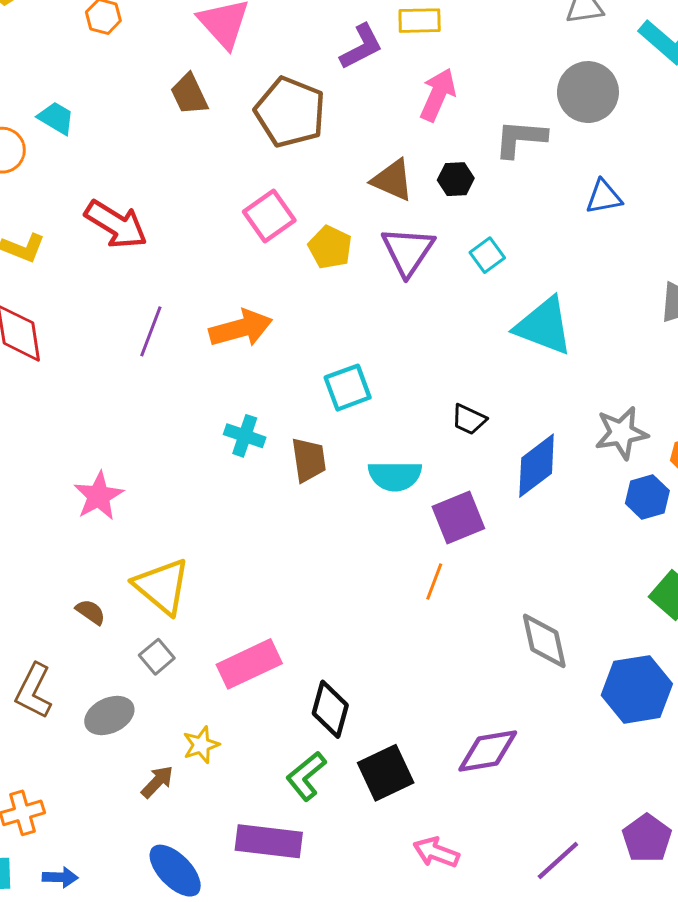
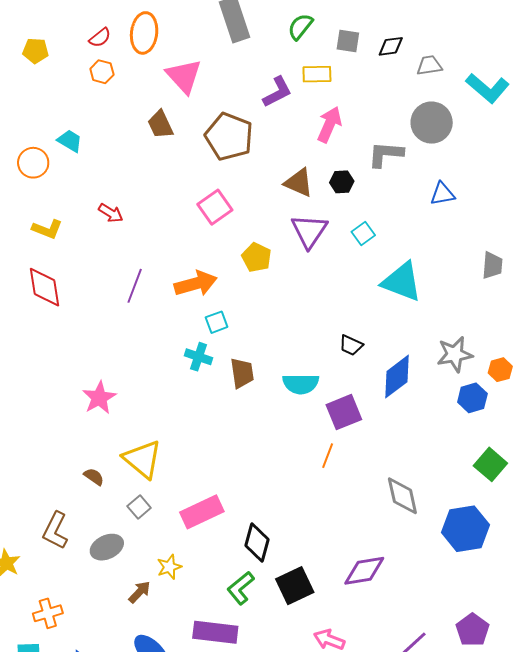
red arrow: (116, 224) -> (111, 213), size x0.6
yellow pentagon: (330, 247) -> (256, 257), moved
cyan square: (348, 388) -> (217, 322), moved, size x0.7

